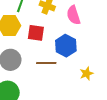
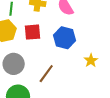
brown line: (46, 63) -> (46, 74), moved, turned -42

